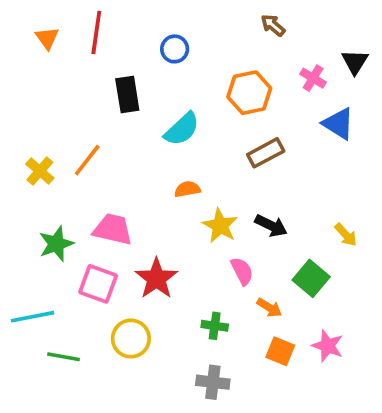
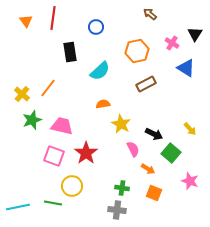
black arrow: (271, 226) -> (154, 134), moved
green star: (56, 244) -> (32, 120), moved
cyan line: (33, 317) -> (18, 207), moved
green cross: (215, 326) -> (122, 188), moved
pink star: (328, 346) -> (190, 181), moved
green line: (64, 357) -> (53, 203), moved

